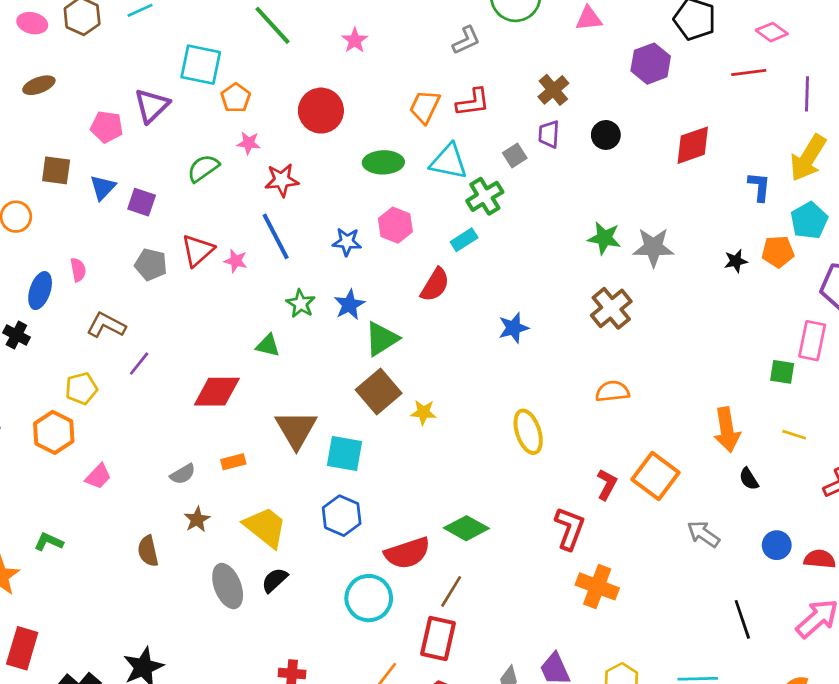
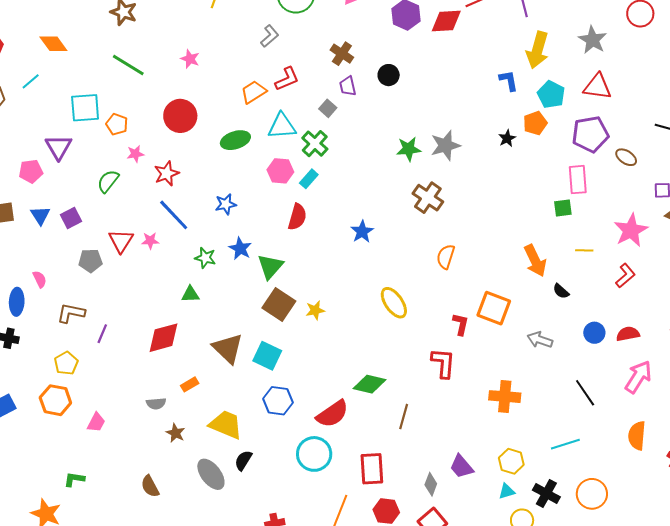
orange trapezoid: (425, 107) -> (254, 92), turned 48
red diamond: (693, 145) -> (446, 21), moved, turned 32
purple square: (142, 202) -> (71, 218), turned -30
pink hexagon: (395, 225) -> (280, 171), moved
orange semicircle: (612, 391) -> (446, 257), turned -50
cyan square: (345, 454) -> (267, 356), turned 32
gray semicircle: (183, 474) -> (156, 404), turned 42
brown semicircle: (148, 551) -> (150, 486), moved
orange cross: (597, 586) -> (505, 397), moved
brown line: (451, 591) -> (404, 417), moved

